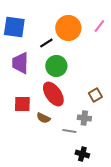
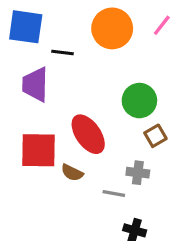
black line: (46, 43) -> (62, 52), moved, turned 40
green circle: (56, 66) -> (139, 101), moved
red square: (22, 104) -> (38, 150), size x1.4

